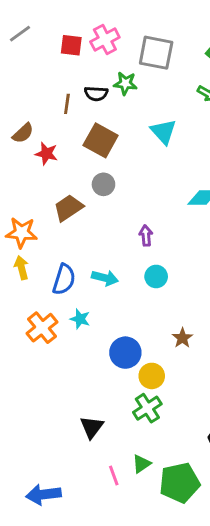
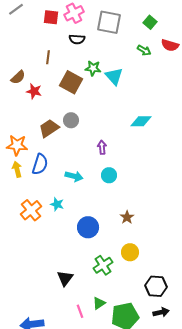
green star: (125, 83) -> (93, 68), moved
black semicircle: (96, 94) -> (77, 39), moved
gray circle: (103, 184) -> (71, 120), moved
blue semicircle: (64, 279) -> (40, 164), moved
yellow circle: (152, 376) -> (130, 252), moved

